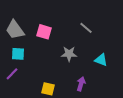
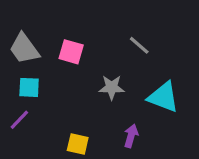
cyan triangle: (101, 60) -> (163, 97), size x1.5

